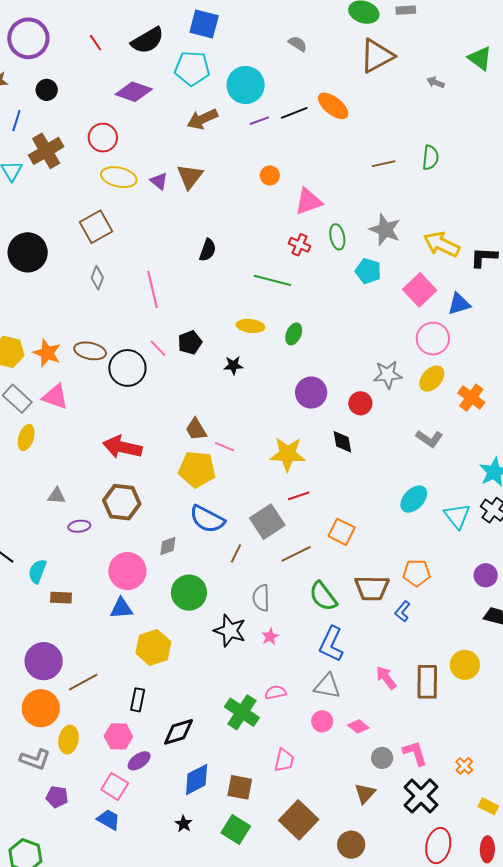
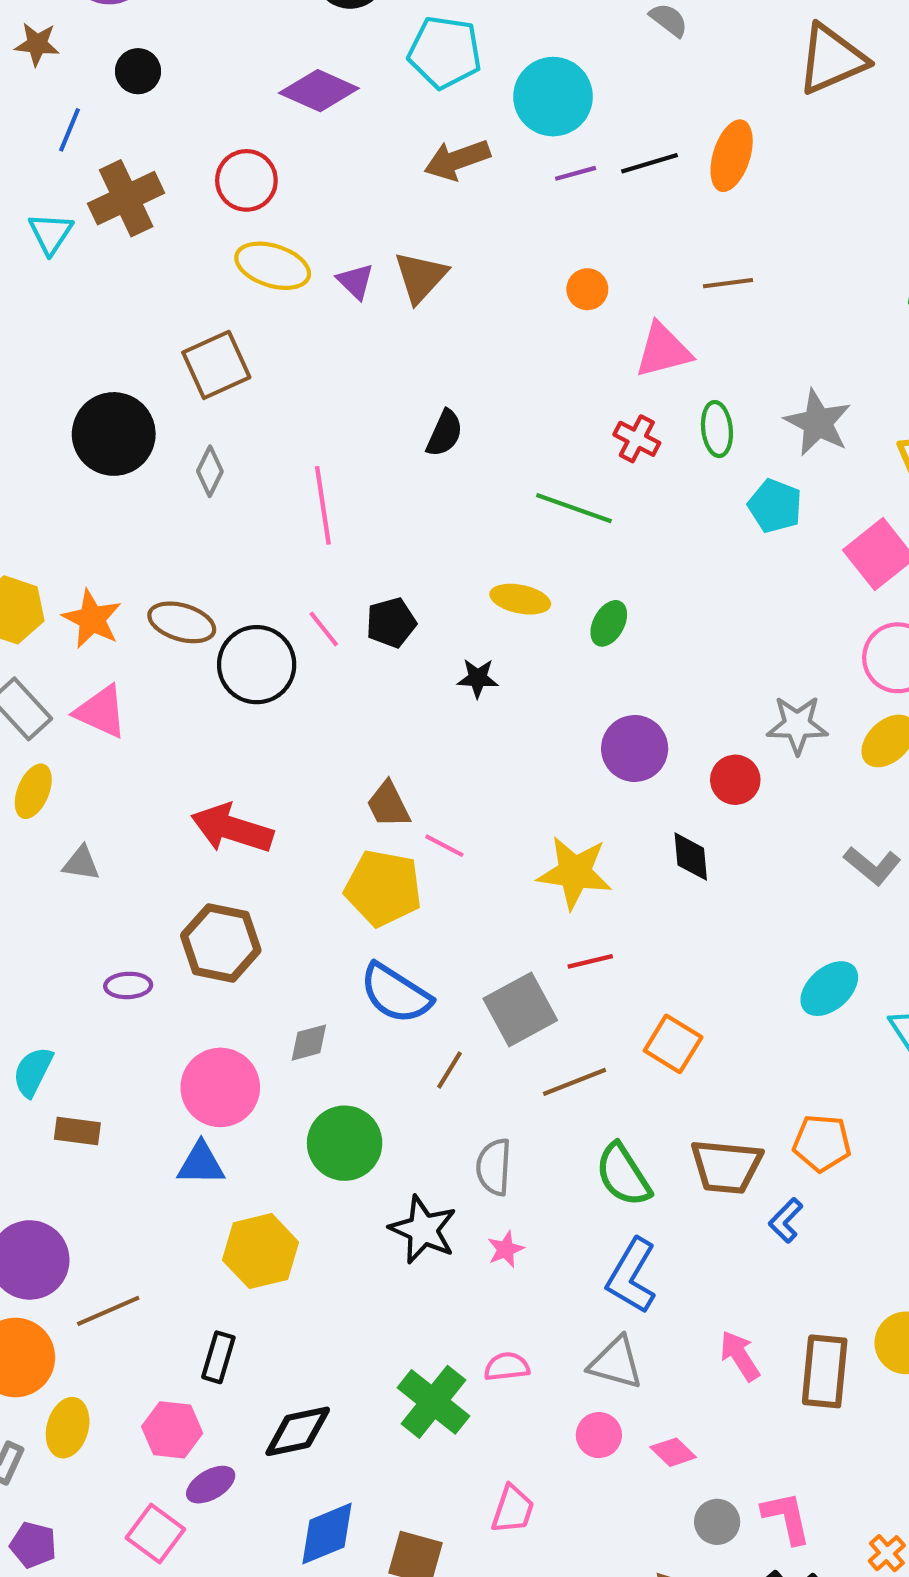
orange ellipse: (333, 106) -> (732, 156), turned 64
brown line: (384, 164) -> (728, 283), moved
black circle: (28, 252) -> (114, 434), moved
gray triangle: (57, 496) -> (81, 863), moved

